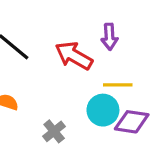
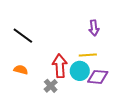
purple arrow: (109, 37) -> (94, 28), moved
red arrow: (74, 56) -> (60, 66), moved, turned 60

